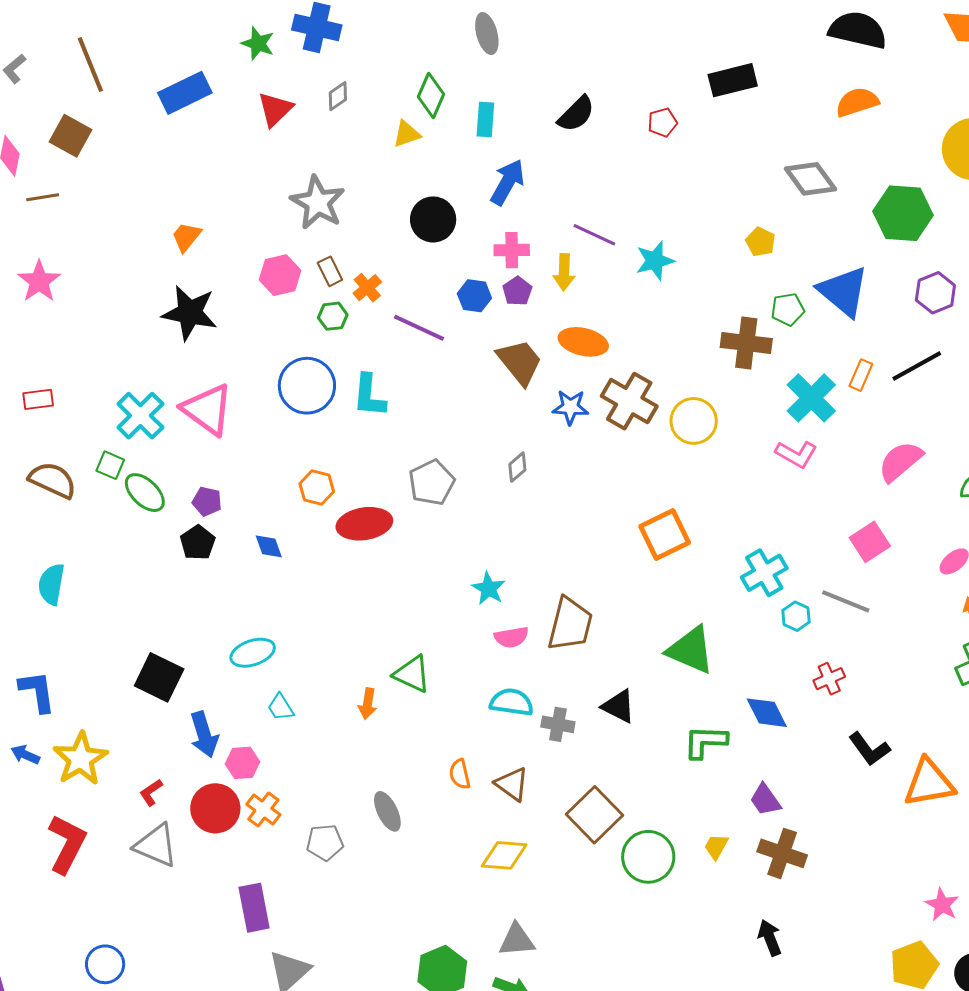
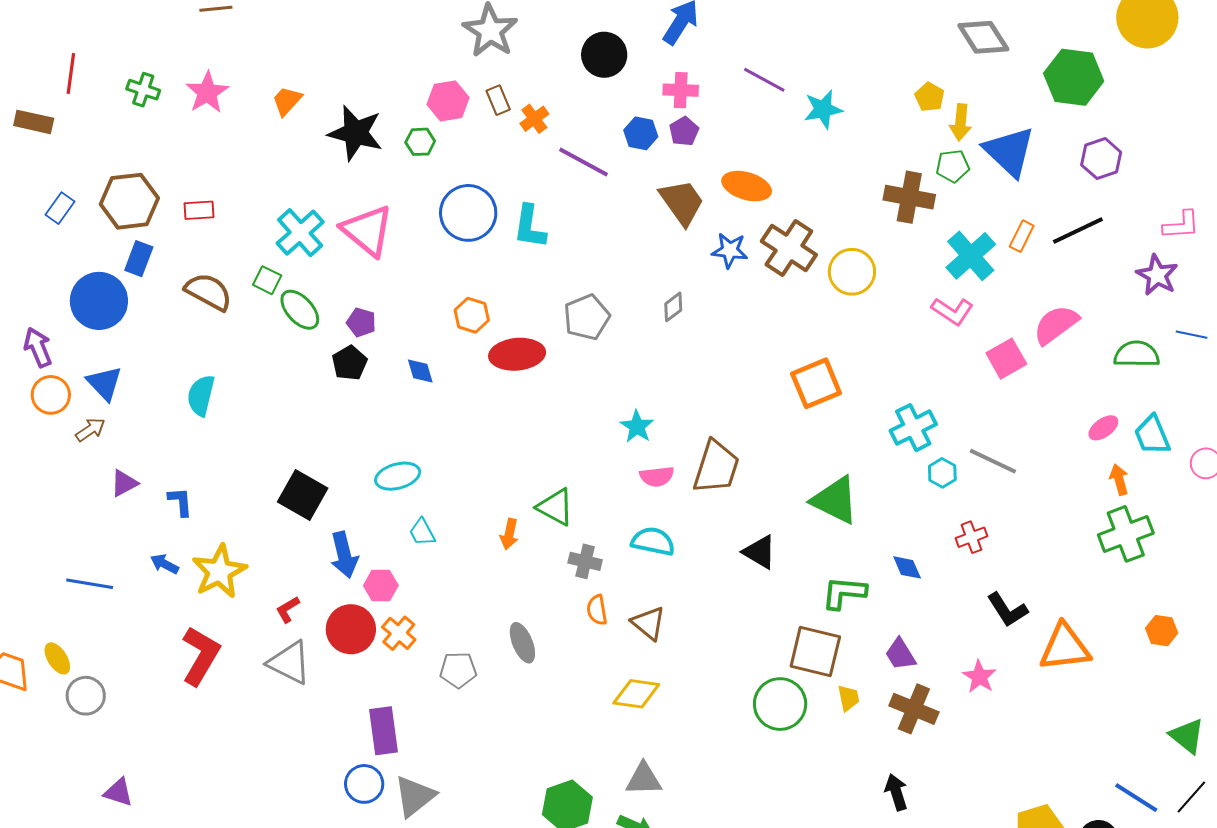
orange trapezoid: (186, 237) -> (287, 101), moved
yellow arrow: (564, 272) -> (961, 122), moved
green hexagon: (333, 316) -> (420, 142), moved
pink square: (870, 542) -> (1006, 359), moved
blue L-shape: (37, 691) -> (180, 502), size x0.7
blue diamond: (767, 713) -> (907, 567), size x0.7
gray cross: (558, 724) -> (585, 561), moved
brown square: (594, 815) -> (815, 652), moved, turned -36
yellow trapezoid: (716, 847) -> (848, 698), turned 136
pink star: (942, 905) -> (979, 677), moved
blue circle: (105, 964) -> (364, 784), moved

